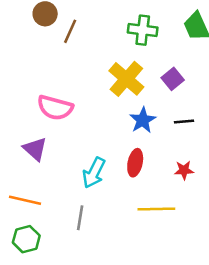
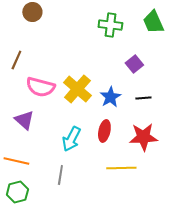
brown line: (70, 31) -> (16, 60), moved
yellow cross: (126, 79) -> (77, 89), moved
red star: (184, 170) -> (143, 137), size x1.8

